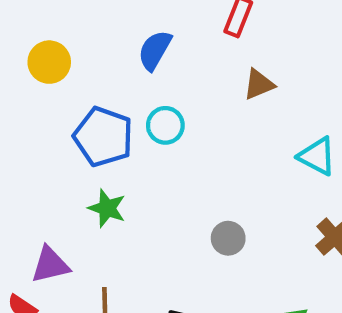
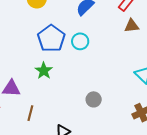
brown triangle: (259, 84) -> (132, 26), moved

